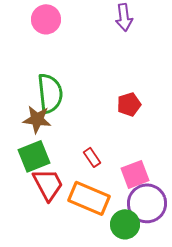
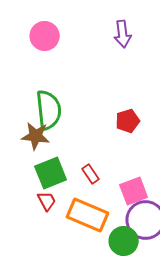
green square: (34, 156) -> (51, 173), moved
red trapezoid: (48, 184) -> (47, 201), size x0.6

